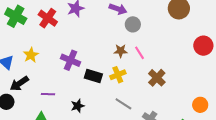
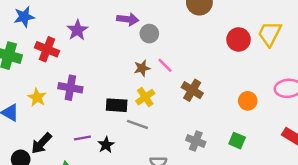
purple cross: (71, 60) -> (70, 88), moved
black arrow: (19, 84) -> (41, 143), moved
purple line: (48, 94) -> (82, 138), moved
gray line: (123, 104) -> (137, 124), moved
orange circle: (200, 105) -> (248, 101), moved

